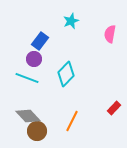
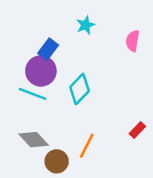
purple circle: (34, 59) -> (41, 71), size x1.6
brown circle: (37, 131) -> (57, 161), moved

